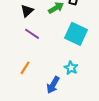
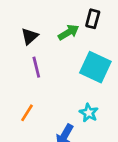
purple line: (32, 34) -> (36, 67), turned 42

